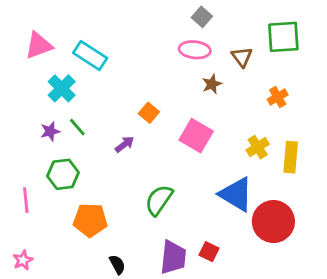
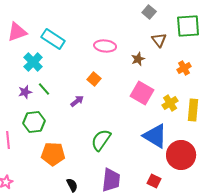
gray square: (202, 17) -> (149, 12), moved
pink ellipse: (195, 50) -> (105, 46), moved
pink square: (196, 136) -> (142, 93), moved
red square: (209, 252) -> (154, 181), moved

